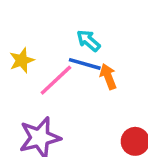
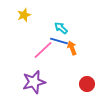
yellow star: (22, 60) -> (24, 15), moved

